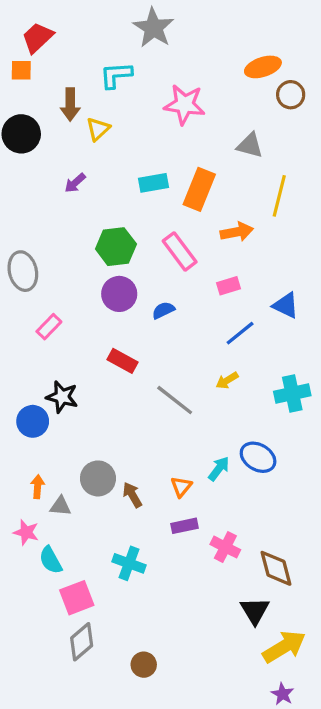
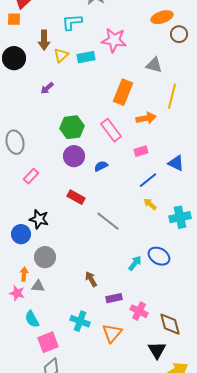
cyan rectangle: (153, 183) -> (86, 57), moved
yellow arrow: (227, 380) -> (150, 204), moved, turned 72
gray circle: (98, 478) -> (45, 257), moved
orange triangle: (181, 487) -> (112, 333), moved, size x1.5
brown arrow: (132, 495) -> (91, 279), moved
pink star: (26, 532) -> (17, 293), moved

